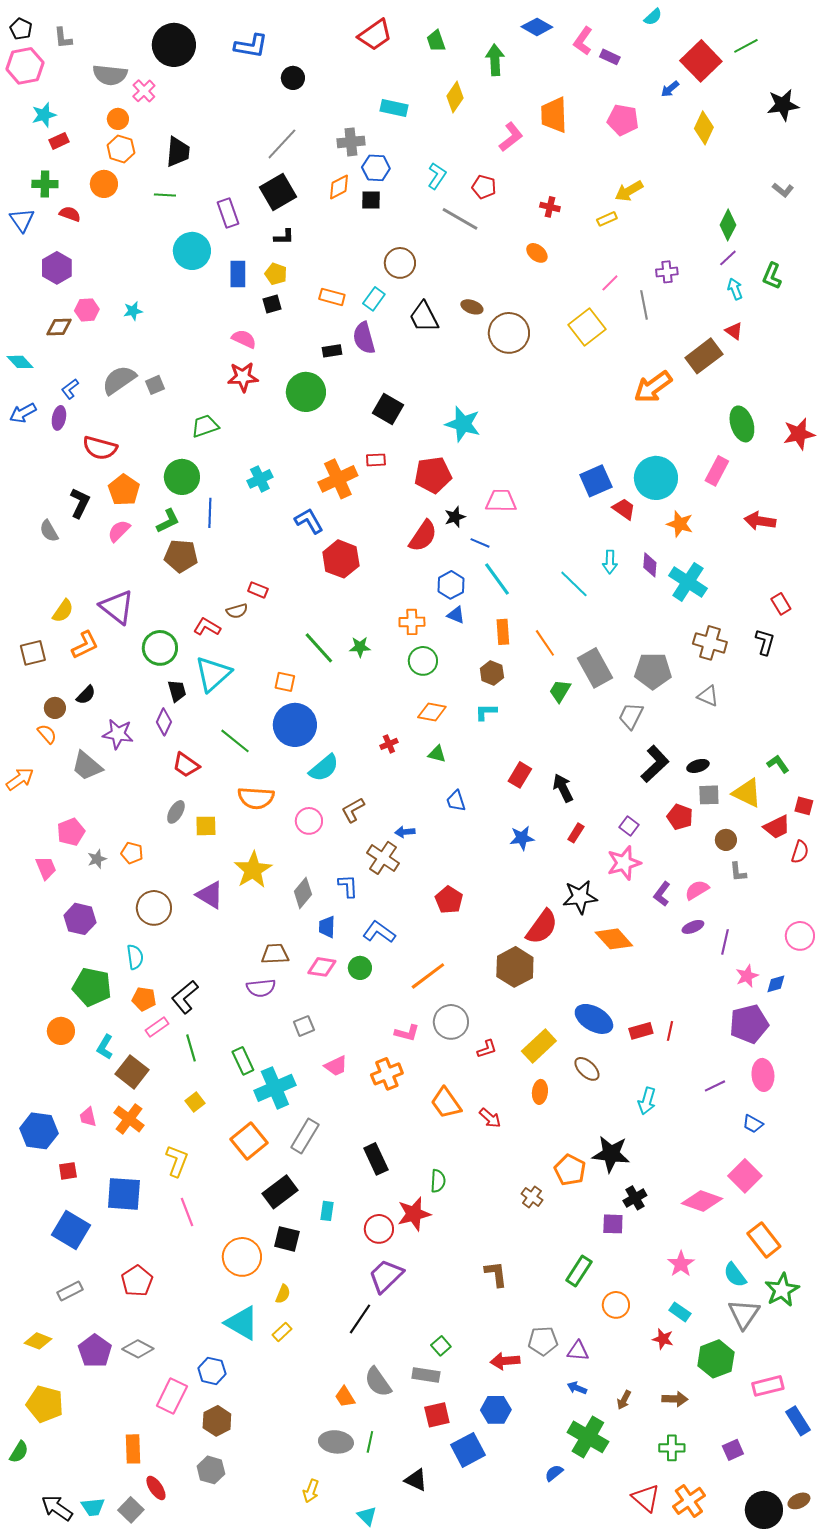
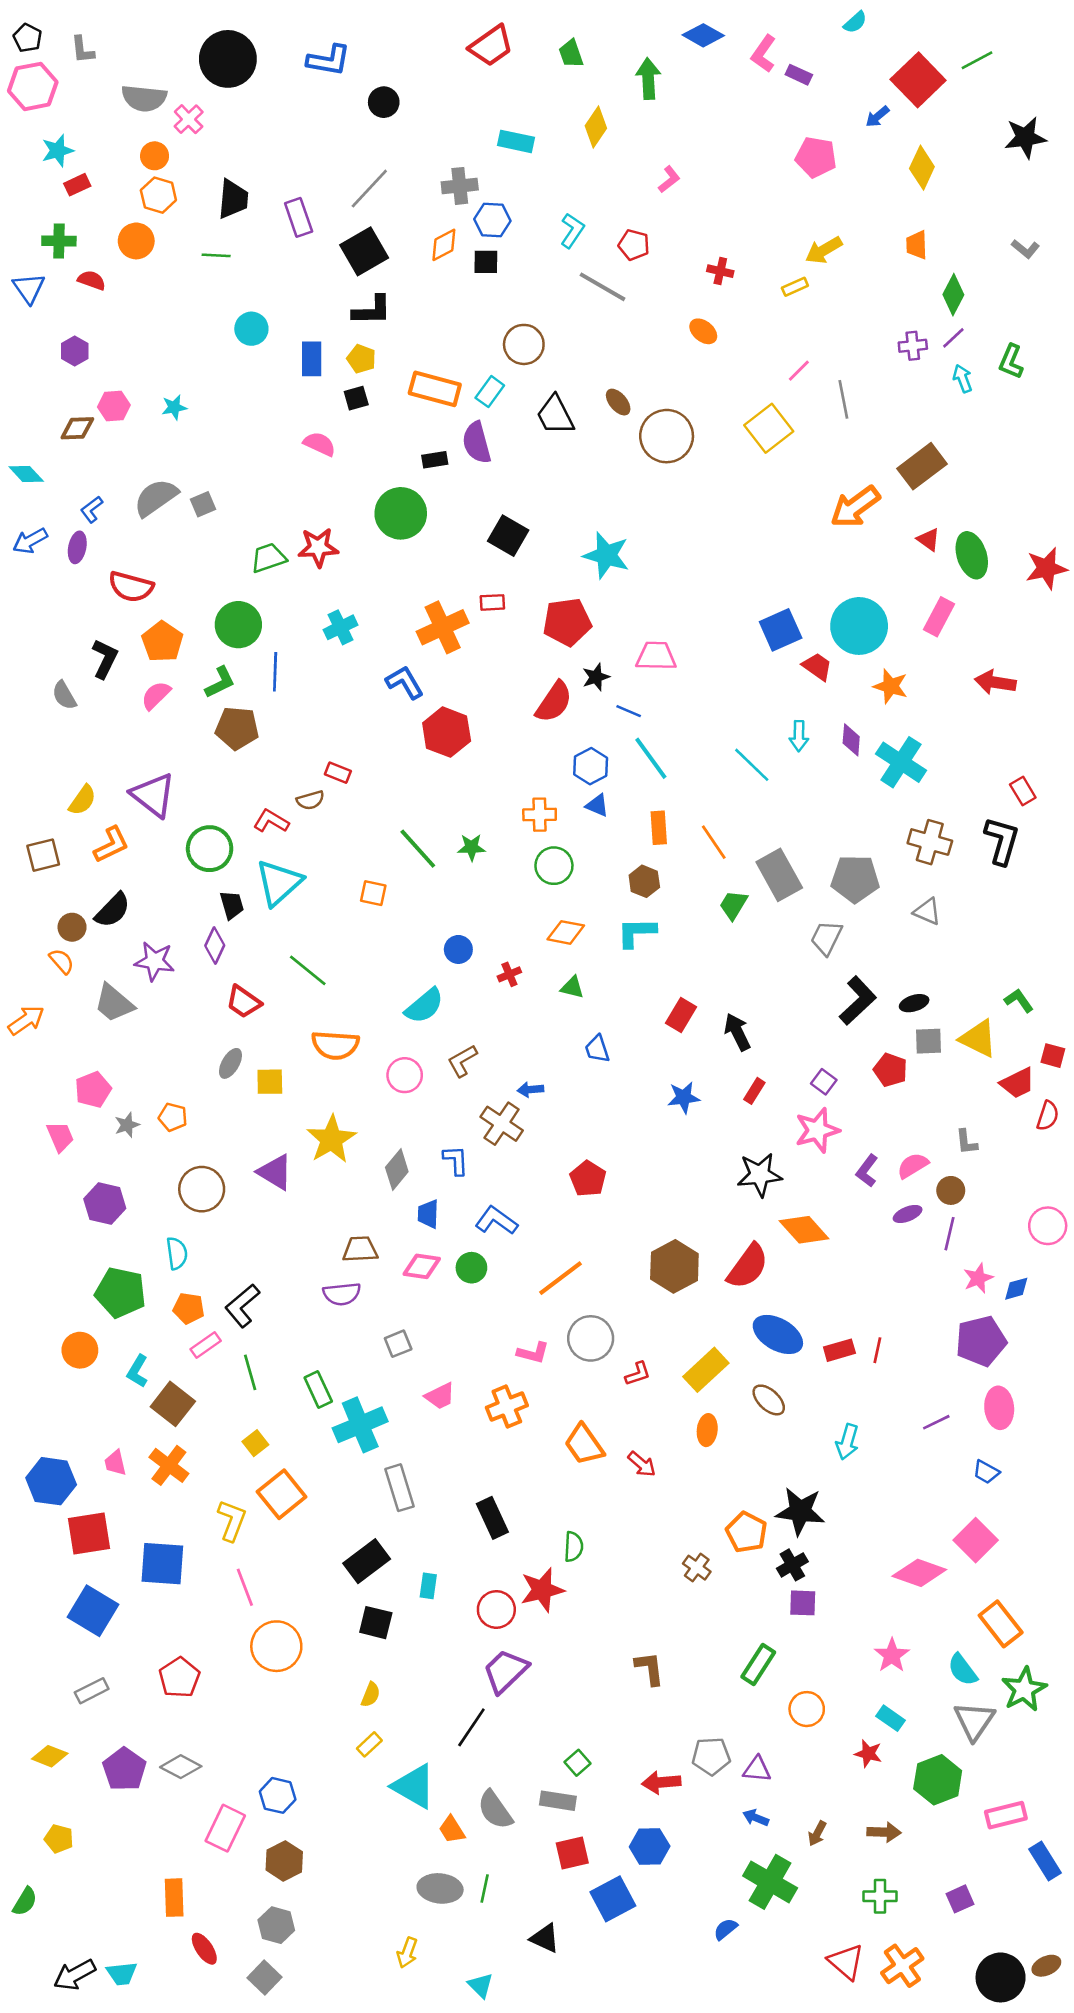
orange trapezoid: (554, 115) -> (917, 245), moved, size x0.6
pink L-shape: (511, 137) -> (669, 179), size x0.7
purple rectangle: (228, 213) -> (299, 217), moved
black L-shape: (284, 237) -> (372, 310), size x1.5
cyan circle: (192, 251) -> (251, 329), size x0.7
purple hexagon: (57, 268) -> (75, 351), size x0.7
purple cross: (667, 272) -> (913, 346), moved
orange rectangle: (332, 297) -> (435, 389), size x1.5
brown ellipse: (472, 307) -> (618, 402), turned 30
red triangle: (734, 331) -> (929, 540), moved
red star: (243, 377) -> (318, 547), moved
black L-shape: (765, 642) -> (1002, 841), size x1.4
black semicircle: (86, 695) -> (113, 910), size x1.4
cyan L-shape: (486, 712) -> (636, 932), size x1.4
blue circle: (295, 725) -> (458, 949), moved, size x0.5
brown circle: (726, 840) -> (951, 1190), moved
red semicircle: (542, 927) -> (748, 1266), moved
gray rectangle: (305, 1136) -> (399, 1488), turned -48
orange square: (249, 1141) -> (282, 1494), moved
red square: (68, 1171) -> (89, 1534), size x1.8
black cross: (635, 1198) -> (792, 1565), moved
orange circle: (242, 1257) -> (276, 1646), moved
cyan triangle: (242, 1323) -> (414, 1786), moved
yellow pentagon: (45, 1404) -> (59, 1839), size x0.6
black arrow: (57, 1508) -> (75, 1975), turned -64
gray square: (131, 1510) -> (265, 1977), moved

